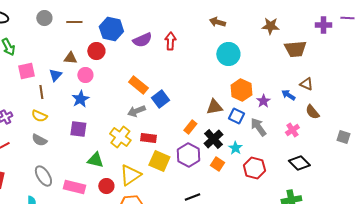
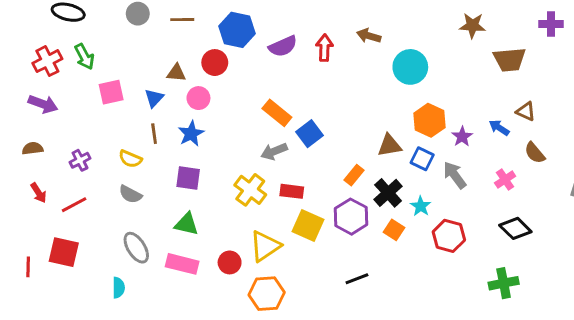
brown arrow: (217, 22) -> (369, 36), moved
brown line: (41, 92) -> (154, 134), moved
green triangle: (95, 160) -> (187, 224), moved

